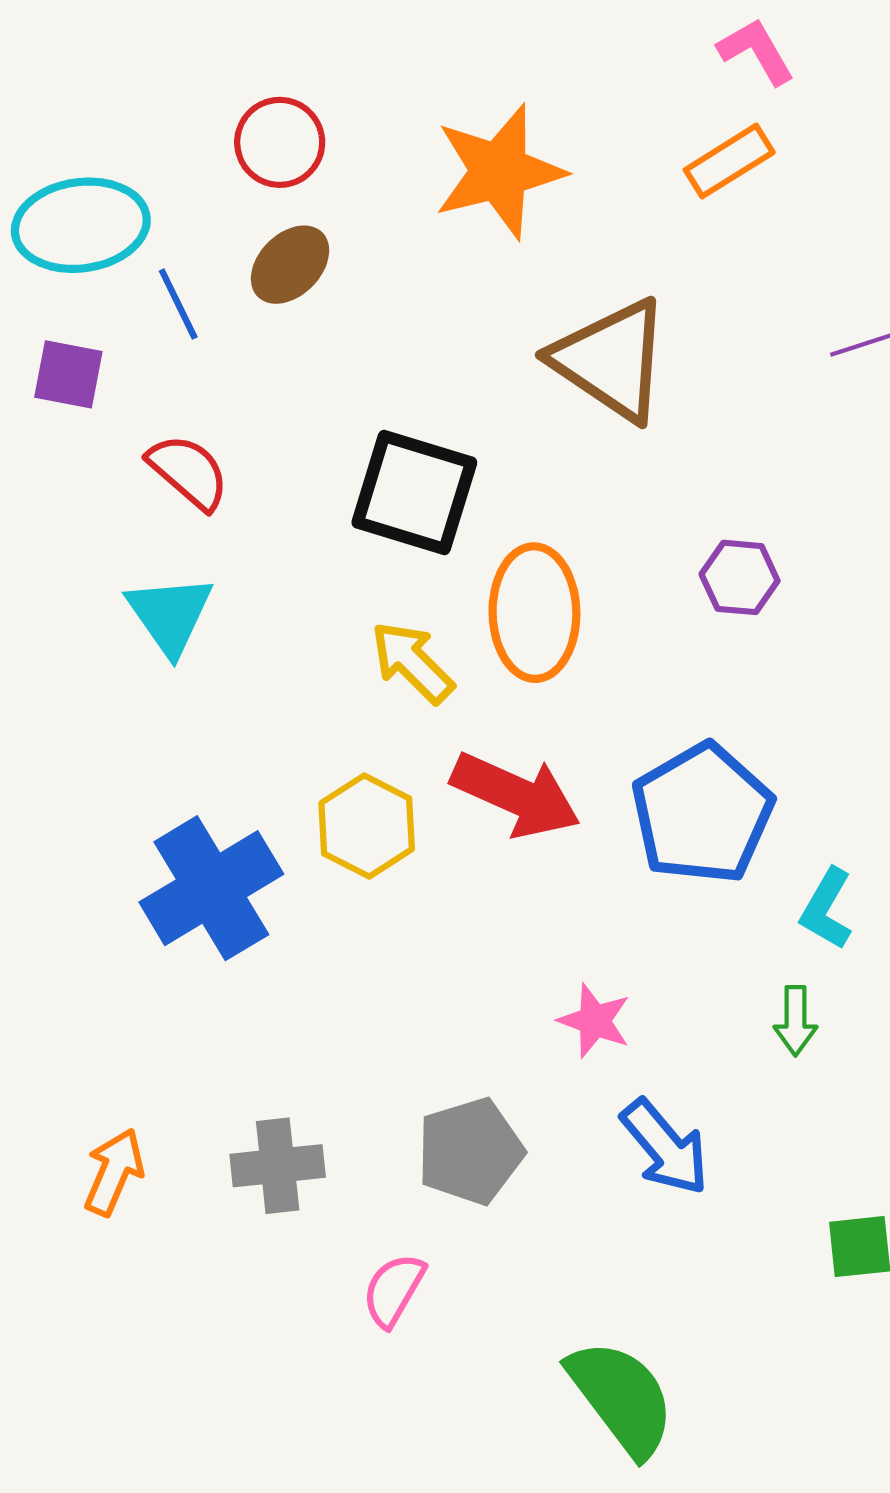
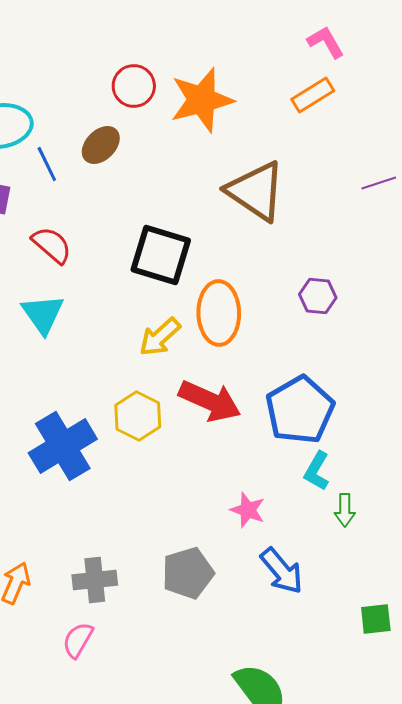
red circle: (280, 142) -> (134, 86), moved
yellow arrow: (412, 662) -> (160, 337), turned -87
cyan L-shape: (827, 909) -> (317, 471), moved
pink semicircle: (394, 1290) -> (78, 640), moved

